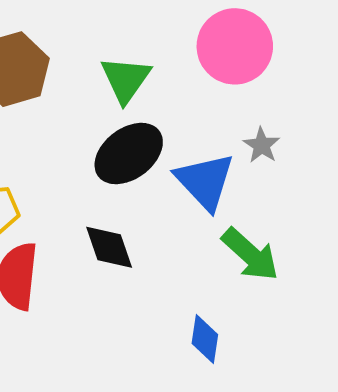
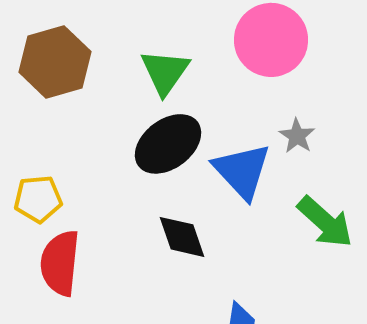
black diamond: (109, 247) -> (182, 237), moved
green arrow: (250, 254) -> (325, 222), moved

